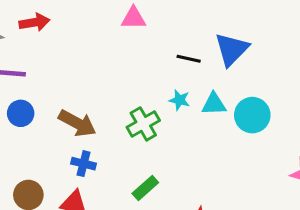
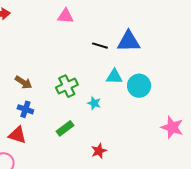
blue triangle: (232, 49) -> (129, 41), turned 40
cyan star: (180, 100) -> (94, 103), moved
brown arrow: (77, 123) -> (23, 82), size x0.7

